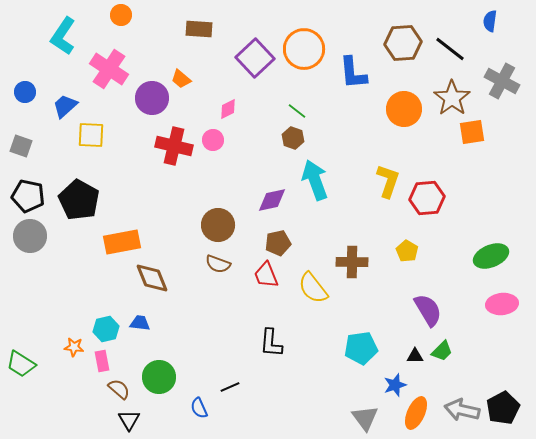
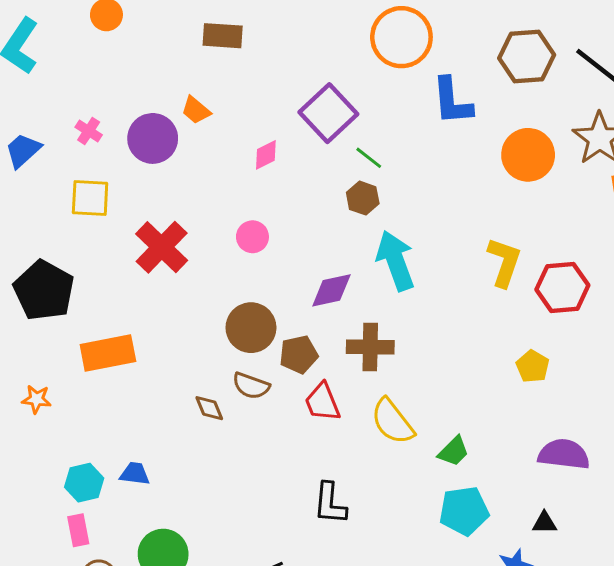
orange circle: (304, 49) -> (401, 37), moved
purple square: (255, 58) -> (328, 113), moved
pink cross: (109, 69) -> (89, 131), moved, size x0.5
yellow square: (91, 135) -> (90, 198), moved
pink circle: (213, 140) -> (252, 237), moved
red cross: (174, 146) -> (162, 247), moved, turned 30
brown pentagon: (278, 243) -> (299, 354), moved
brown cross: (352, 262) -> (370, 347), moved
brown diamond: (152, 278) -> (209, 408), moved, size x0.6
purple semicircle: (428, 310) -> (564, 454), turned -52
orange star: (74, 347) -> (36, 399), moved
green trapezoid: (442, 351) -> (454, 451), moved

